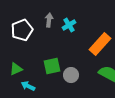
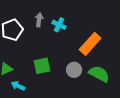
cyan cross: (69, 25) -> (59, 25), turned -32
gray circle: (71, 75) -> (74, 70), moved

